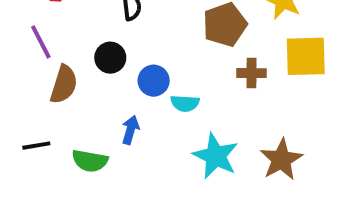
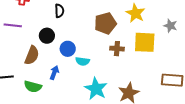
purple line: (41, 42) -> (13, 25), turned -60
brown semicircle: (64, 84) -> (32, 55), moved

